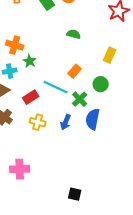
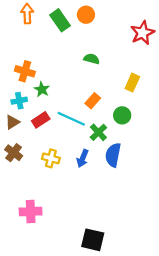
red rectangle: (31, 97) -> (41, 120), moved
black square: (75, 194) -> (93, 240), size x1.5

